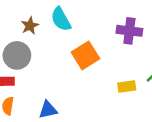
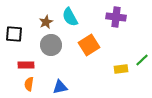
purple cross: (129, 31) -> (116, 17), moved
gray circle: (17, 55) -> (51, 45), moved

